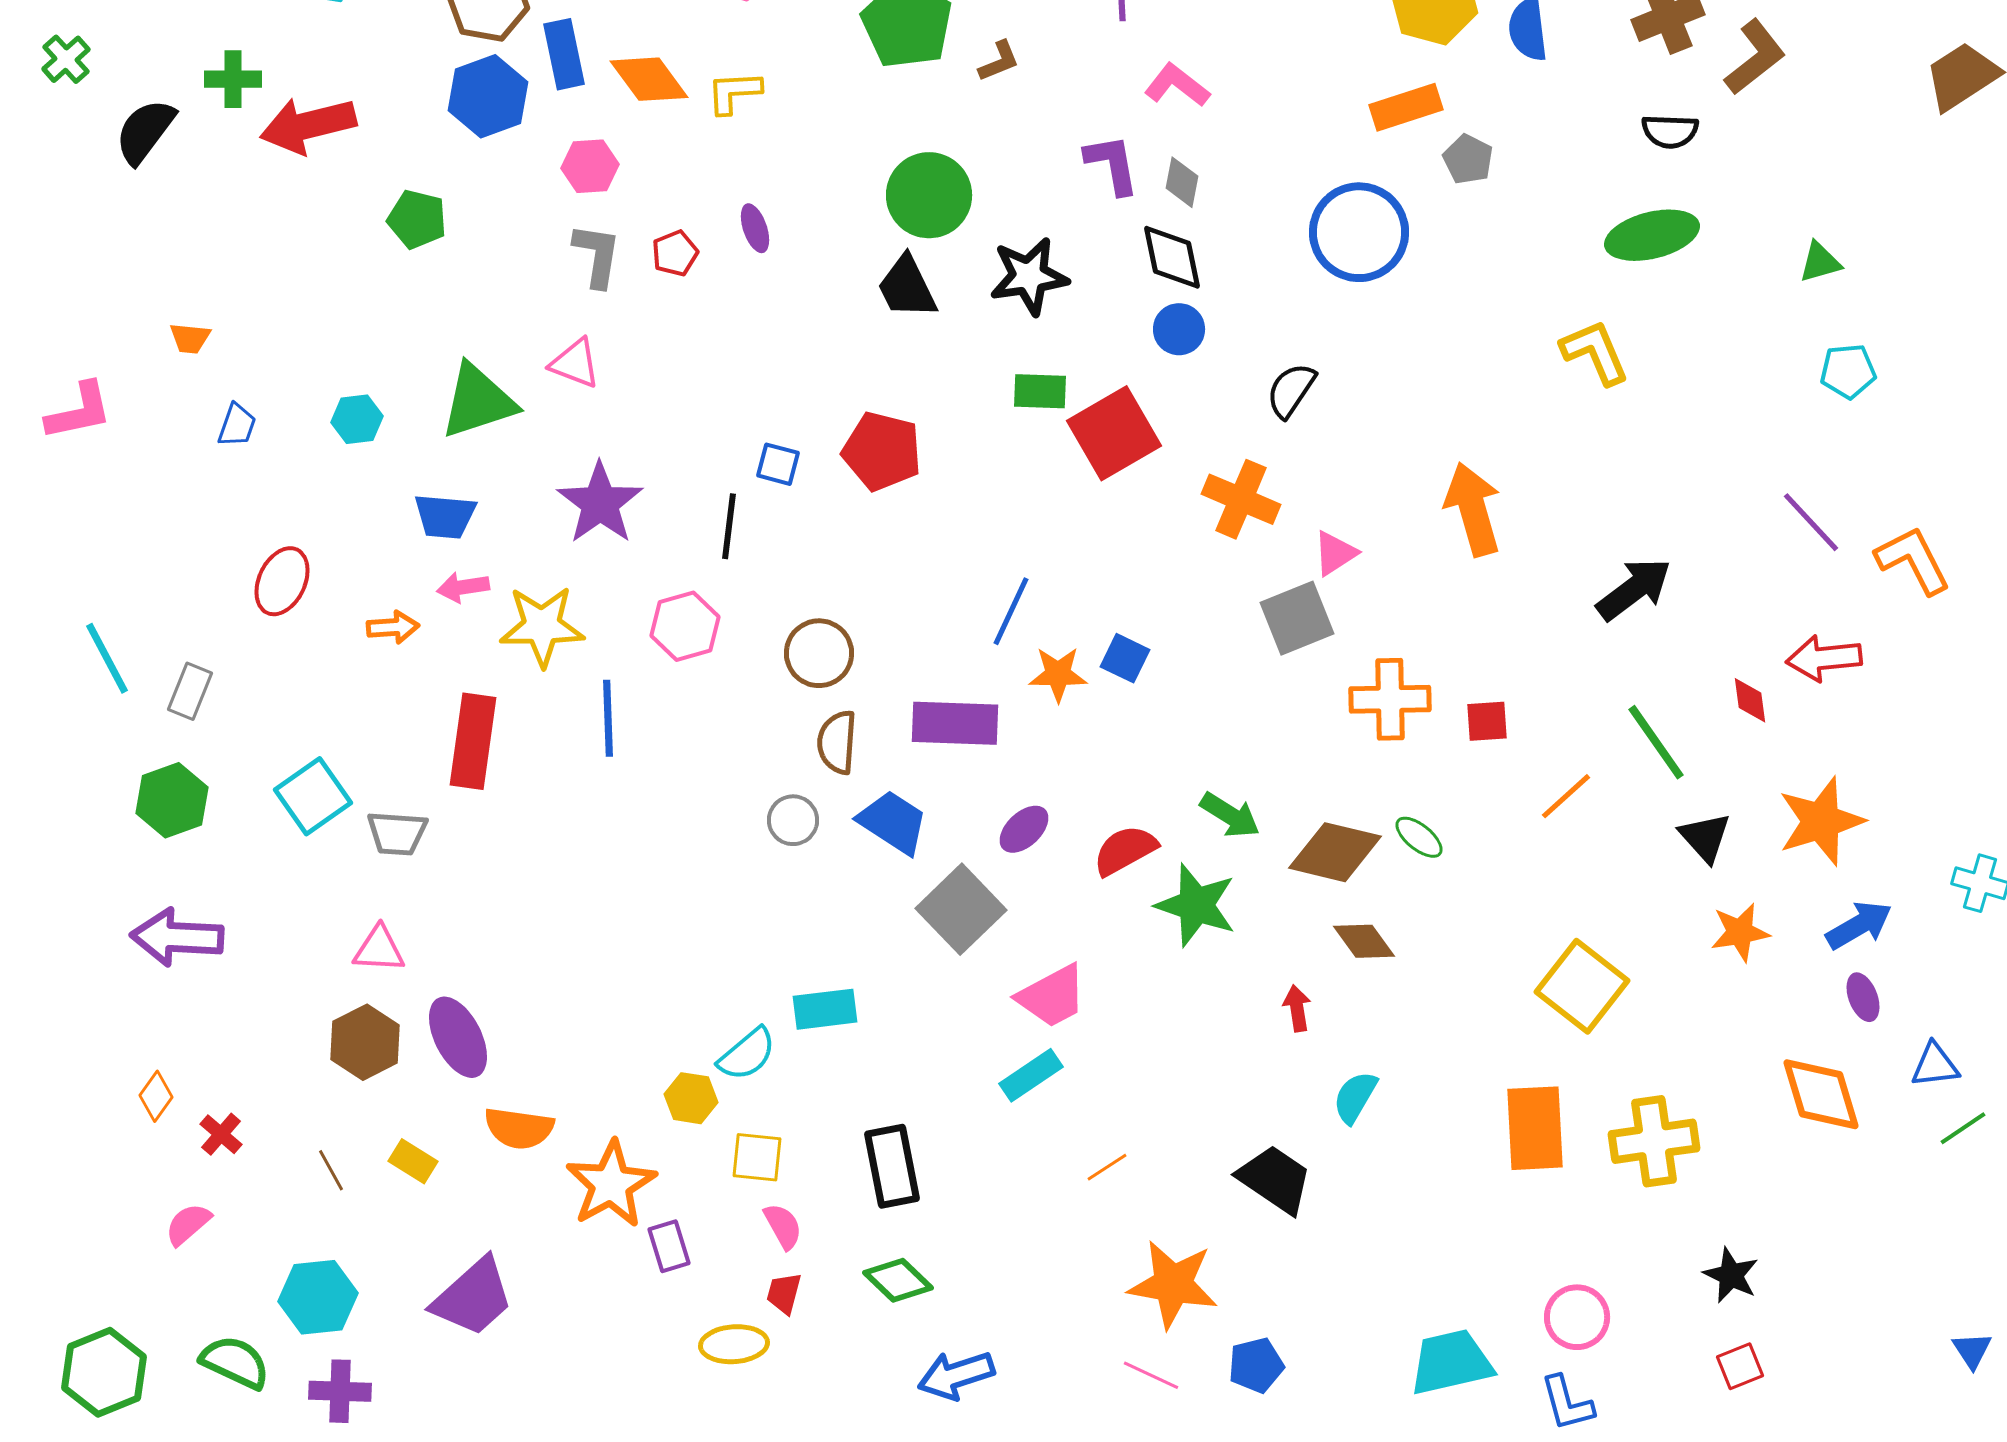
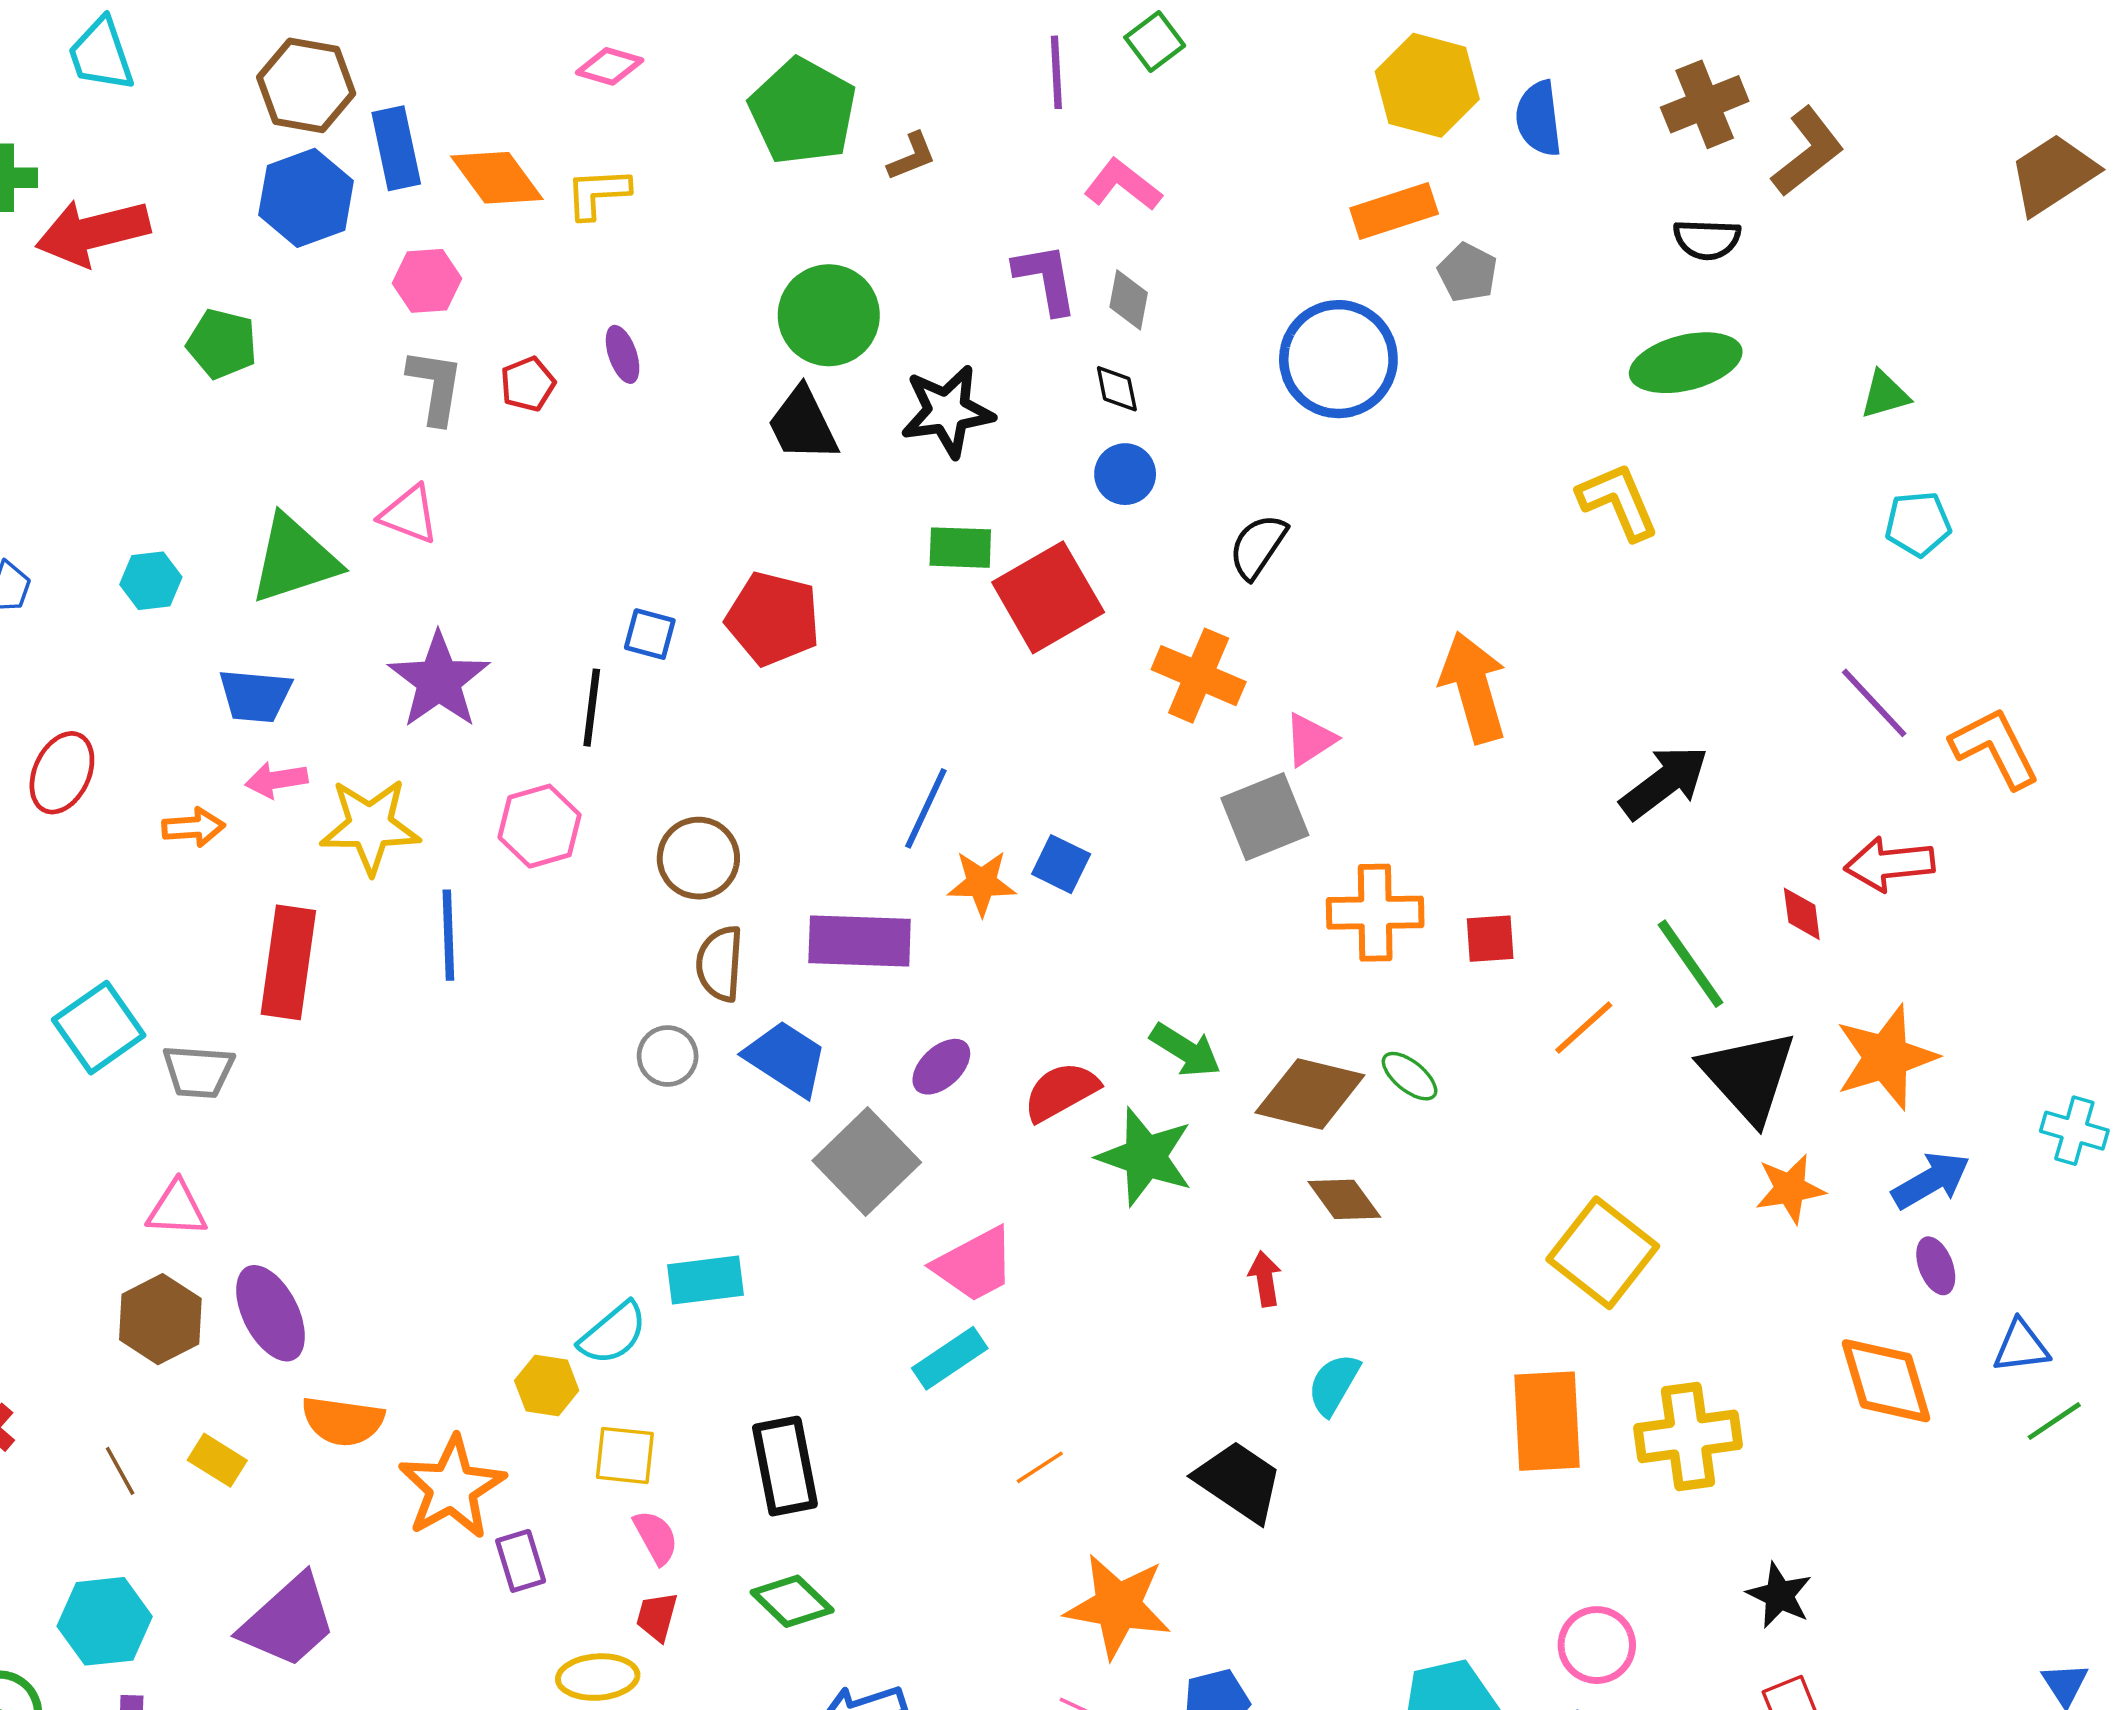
black diamond: (1172, 257) -> (1117, 389), size x0.6
black triangle: (1705, 837) -> (1748, 1076), size x1.6

